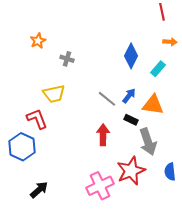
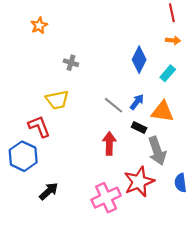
orange star: (38, 41) -> (39, 25), moved
orange arrow: (170, 42) -> (173, 40), moved
black arrow: (39, 190) -> (49, 191), moved

